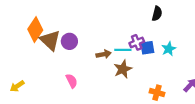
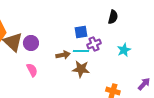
blue square: (147, 48) -> (81, 32), moved
brown star: (123, 69) -> (81, 69), turned 30
pink semicircle: (72, 81) -> (32, 70), moved

